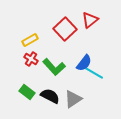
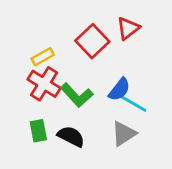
red cross: (31, 59) -> (44, 84), size x1.6
green rectangle: (27, 92) -> (38, 131), turned 42
gray triangle: (73, 99) -> (124, 134), moved

